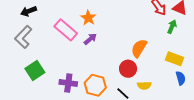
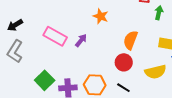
orange star: (88, 18) -> (101, 16), moved
green square: (35, 70) -> (45, 80), moved
yellow semicircle: (144, 85) -> (155, 72), moved, size x1.5

